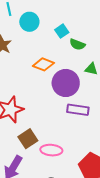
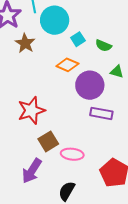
cyan circle: (29, 22) -> (55, 20), size x1.4
cyan square: (62, 31) -> (78, 39), moved

